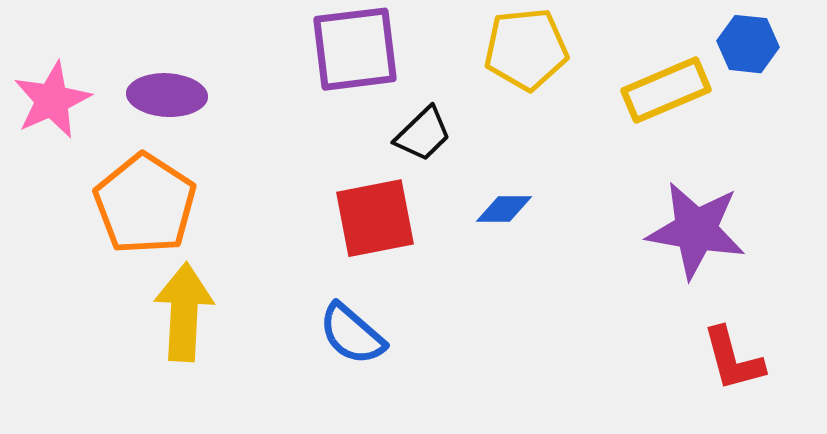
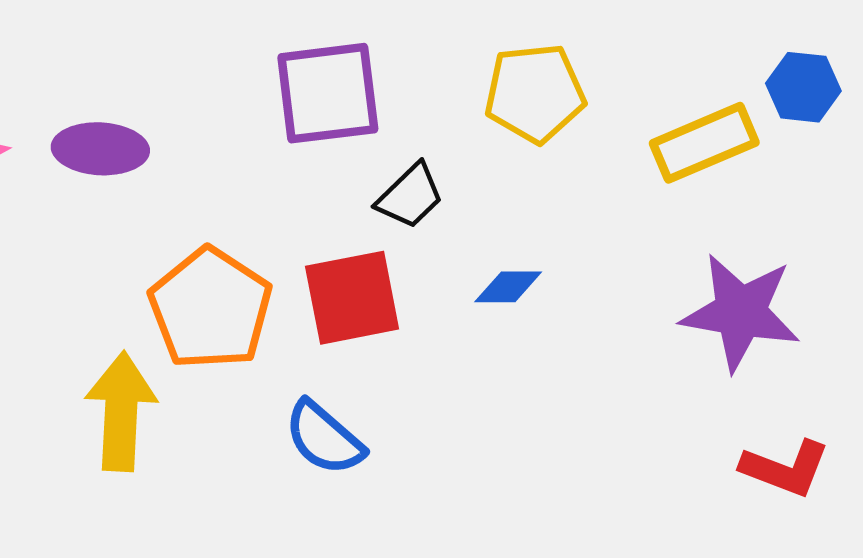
orange pentagon: (145, 204) -> (210, 309), moved
red L-shape: (733, 359) -> (785, 468), turned -54

